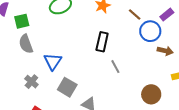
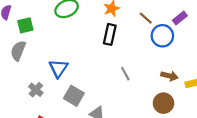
black rectangle: (102, 42) -> (110, 34), moved
gray semicircle: (26, 44) -> (18, 51), moved, turned 42
brown arrow: (165, 51) -> (169, 76), moved

